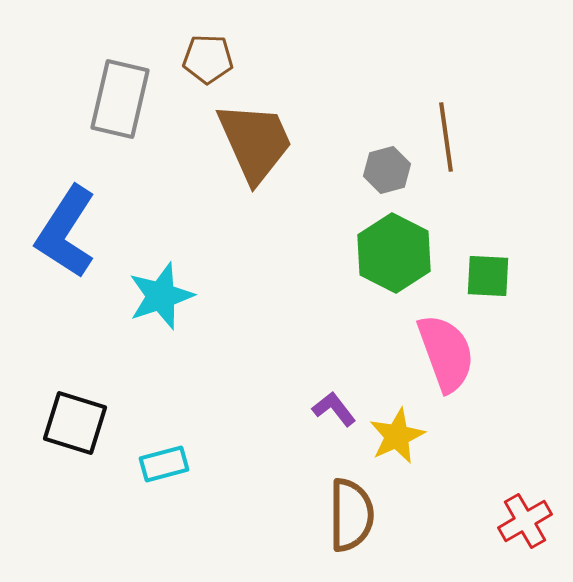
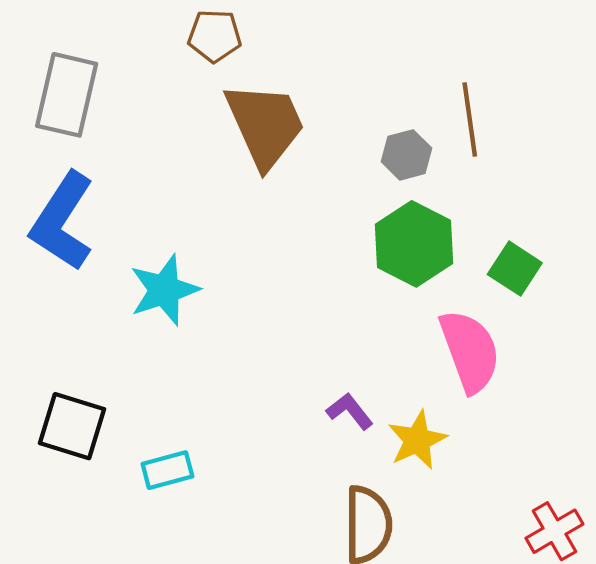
gray rectangle: (120, 99) -> (67, 95), moved
green square: (488, 276) -> (515, 269), turned 30

